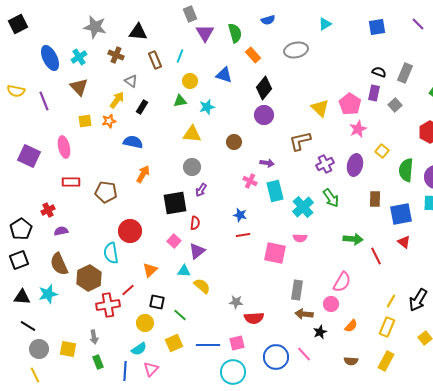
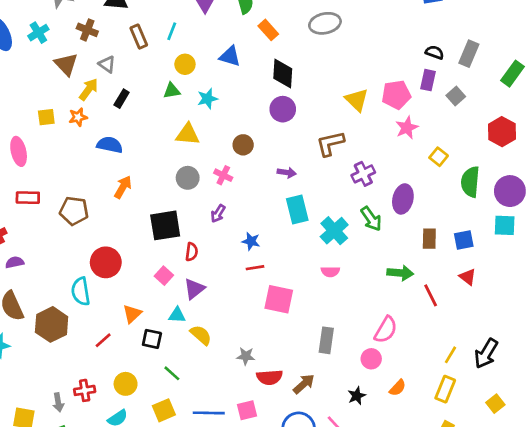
brown triangle: (79, 87) -> (66, 64), moved
black diamond: (264, 88) -> (283, 74), turned -35
pink pentagon: (350, 104) -> (396, 95), turned 30
purple ellipse: (355, 165) -> (403, 199), moved
pink cross: (250, 181) -> (223, 175), moved
purple arrow: (201, 190) -> (218, 214), moved
brown rectangle: (375, 199) -> (429, 239), moved
blue square: (401, 214) -> (464, 240), size x0.7
pink square: (275, 253) -> (279, 299), moved
black square: (157, 302) -> (152, 339), moved
red cross: (108, 305) -> (85, 390), moved, size x0.7
brown arrow: (304, 314) -> (304, 384), moved, turned 132

